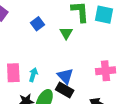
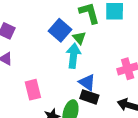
blue square: (38, 24) -> (60, 30), moved, size x1.5
cyan arrow: (33, 75) -> (73, 56), moved, size x1.6

